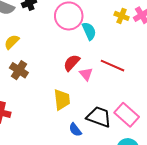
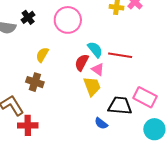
cyan semicircle: (89, 31) -> (95, 50), moved
yellow semicircle: (12, 42) -> (42, 55), moved
yellow trapezoid: (62, 100) -> (92, 86), moved

